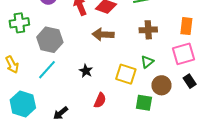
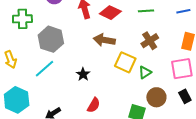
brown cross: (148, 30) -> (150, 41), turned -36
yellow square: (126, 74) -> (125, 62), moved

